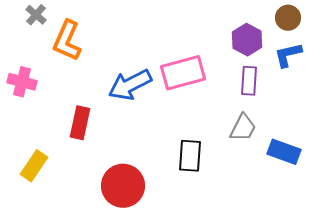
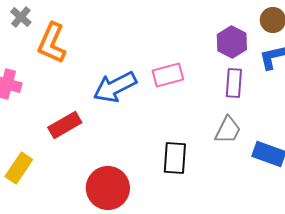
pink rectangle: (183, 73) -> (168, 75), size x0.7
red rectangle: (80, 123) -> (65, 125), turned 48

